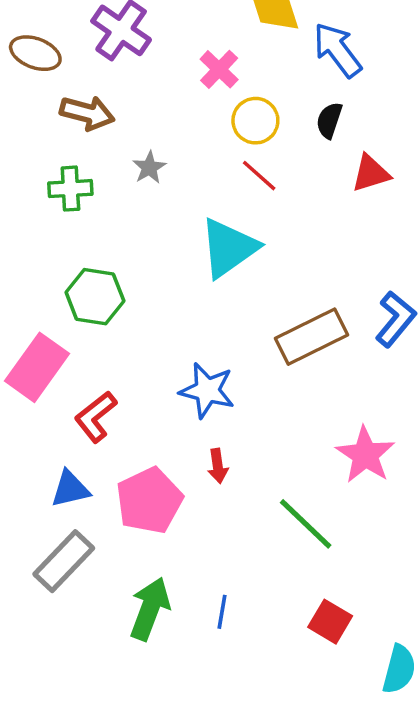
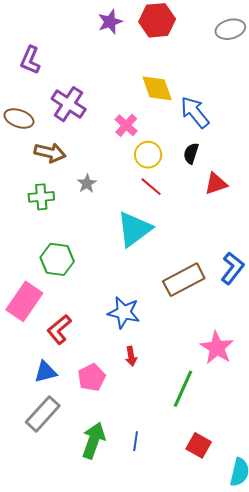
pink pentagon: (149, 501) -> (92, 377), size x0.7
green line: (306, 524) -> (183, 389), turned 72

